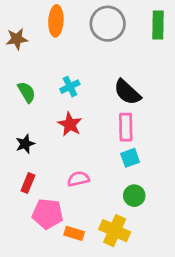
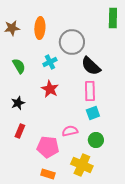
orange ellipse: (56, 21) -> (40, 28), moved
gray circle: (108, 24) -> (72, 42), moved
pink semicircle: (78, 179) -> (70, 131), moved
pink pentagon: (48, 214) -> (48, 147), moved
orange rectangle: (74, 233) -> (48, 174), moved

